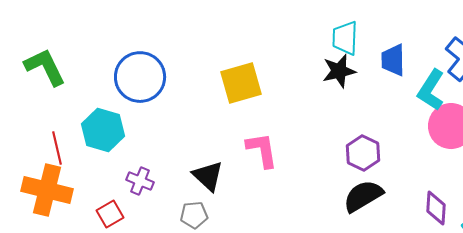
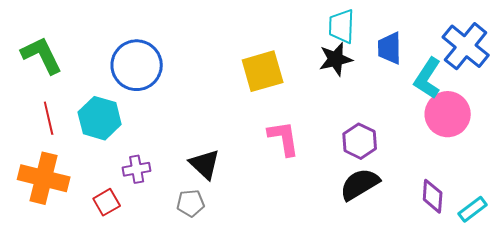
yellow square: (241, 83) -> (263, 71), moved
red line: (57, 148) -> (49, 118), moved
pink L-shape: (262, 150) -> (284, 138), moved
purple cross: (140, 181) -> (137, 169), turned -32

